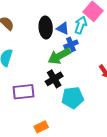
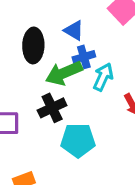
cyan arrow: (81, 25) -> (103, 77), moved
black ellipse: (46, 27) -> (33, 45), moved

